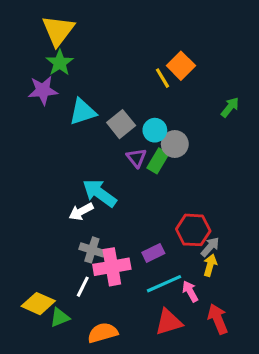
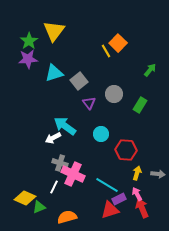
yellow triangle: (58, 30) -> (54, 31), moved
green star: (60, 63) -> (29, 41), moved
cyan circle: (155, 130) -> (101, 134), moved
green rectangle: (158, 161) -> (140, 105), moved
gray arrow: (210, 247) -> (158, 174), moved, turned 56
purple rectangle: (153, 253) -> (119, 199), moved
pink cross: (112, 267) -> (73, 174), turned 35
cyan line: (164, 284) -> (107, 185), turned 55
pink arrow: (190, 291) -> (137, 194), moved

